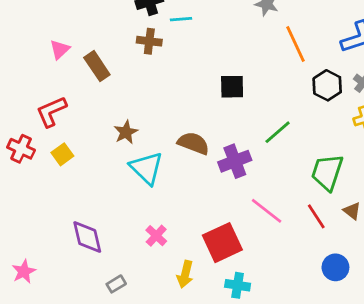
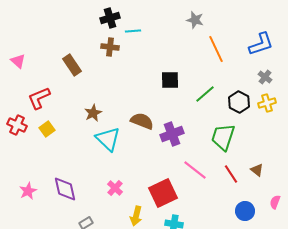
pink triangle: (60, 49) -> (18, 61), moved, turned -35
black hexagon: (327, 85) -> (239, 102), moved
green line: (278, 132) -> (205, 94), moved
green trapezoid: (327, 172) -> (223, 137), moved
pink star: (24, 271) -> (28, 191), moved

